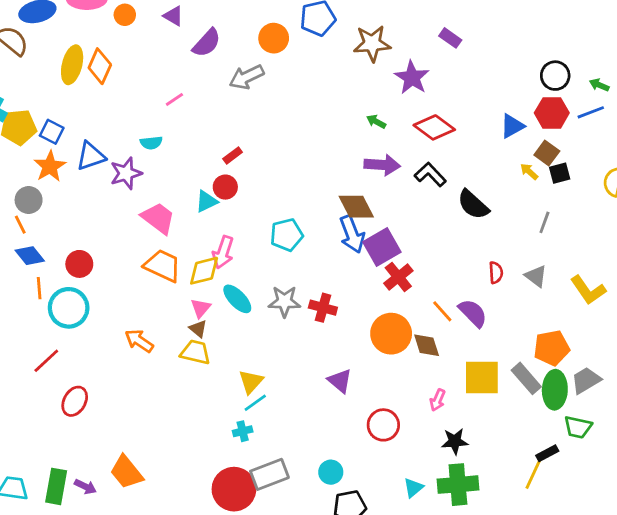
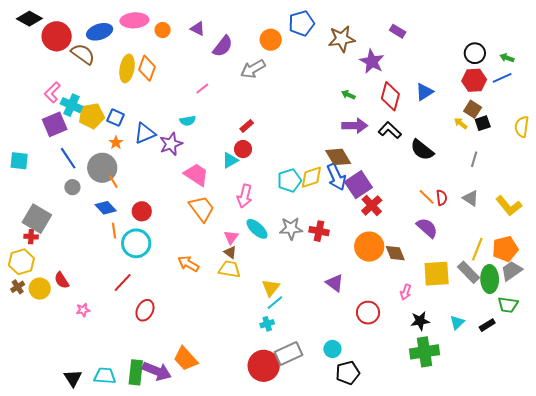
blue triangle: (512, 126) -> (424, 92), moved
red diamond: (434, 127) -> (390, 96), turned 72
orange star: (50, 166) -> (116, 143), size x0.6
gray circle: (29, 200) -> (102, 168), size x1.5
orange line: (20, 225) -> (113, 182), moved
orange trapezoid: (163, 266) -> (202, 209), turned 32
yellow diamond: (204, 271) -> (311, 177), moved
orange line: (442, 311) -> (427, 197), moved
orange pentagon: (552, 348) -> (505, 249), moved
yellow line: (534, 473) -> (477, 249), moved
purple arrow: (85, 487) -> (157, 371), size x1.8
cyan triangle: (413, 488) -> (457, 322), moved

